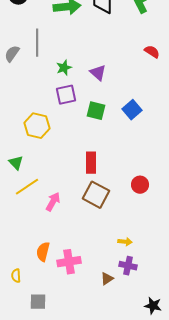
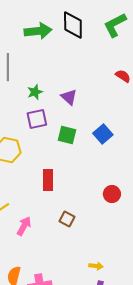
red rectangle: (91, 163) -> (48, 180), moved
red circle: (140, 185) -> (112, 194), moved
brown square: (96, 195) -> (67, 219), size x0.6

